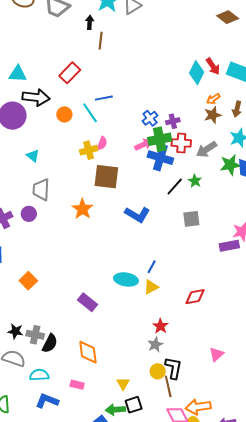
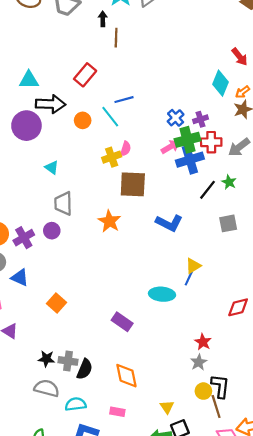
cyan diamond: (197, 73) -> (221, 83), moved
blue cross: (160, 158) -> (190, 160), turned -30
yellow triangle: (151, 287) -> (193, 266), moved

